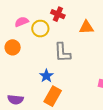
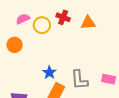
red cross: (58, 14) -> (63, 17), moved
gray L-shape: (62, 52) -> (79, 80), moved

